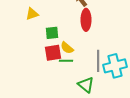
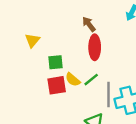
yellow triangle: (32, 14) -> (32, 40), turned -32
green line: (66, 61) -> (91, 80), moved, turned -40

